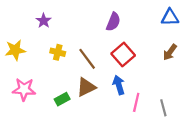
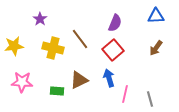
purple semicircle: (113, 22) -> (115, 23), moved
yellow cross: (58, 52) -> (53, 48), size x1.5
brown line: (87, 59) -> (80, 39), moved
green rectangle: (62, 99) -> (57, 91), turned 32

